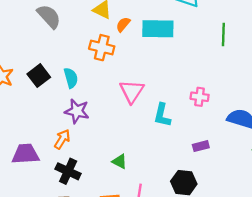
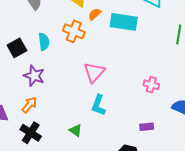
cyan semicircle: (71, 78) -> (44, 42), moved
purple star: (77, 111) -> (34, 76), moved
cyan L-shape: (162, 115) -> (98, 105), moved

